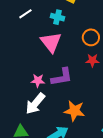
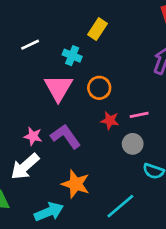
orange circle: (91, 37) -> (99, 88), moved
purple L-shape: (62, 77) -> (66, 136), turned -125

